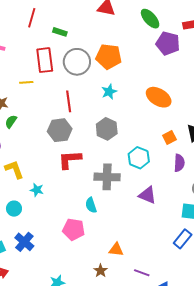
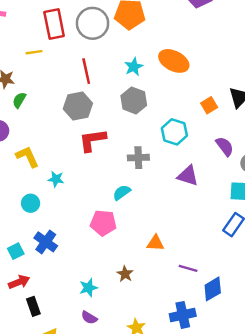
cyan star: (109, 92) -> (134, 67), moved
orange ellipse: (159, 97) -> (174, 61), moved
purple semicircle: (179, 163) -> (225, 146), moved, turned -36
gray cross: (107, 177) -> (138, 158), size x0.7
cyan semicircle: (91, 205) -> (122, 192), turned 77
brown star: (101, 271) -> (125, 274), moved

